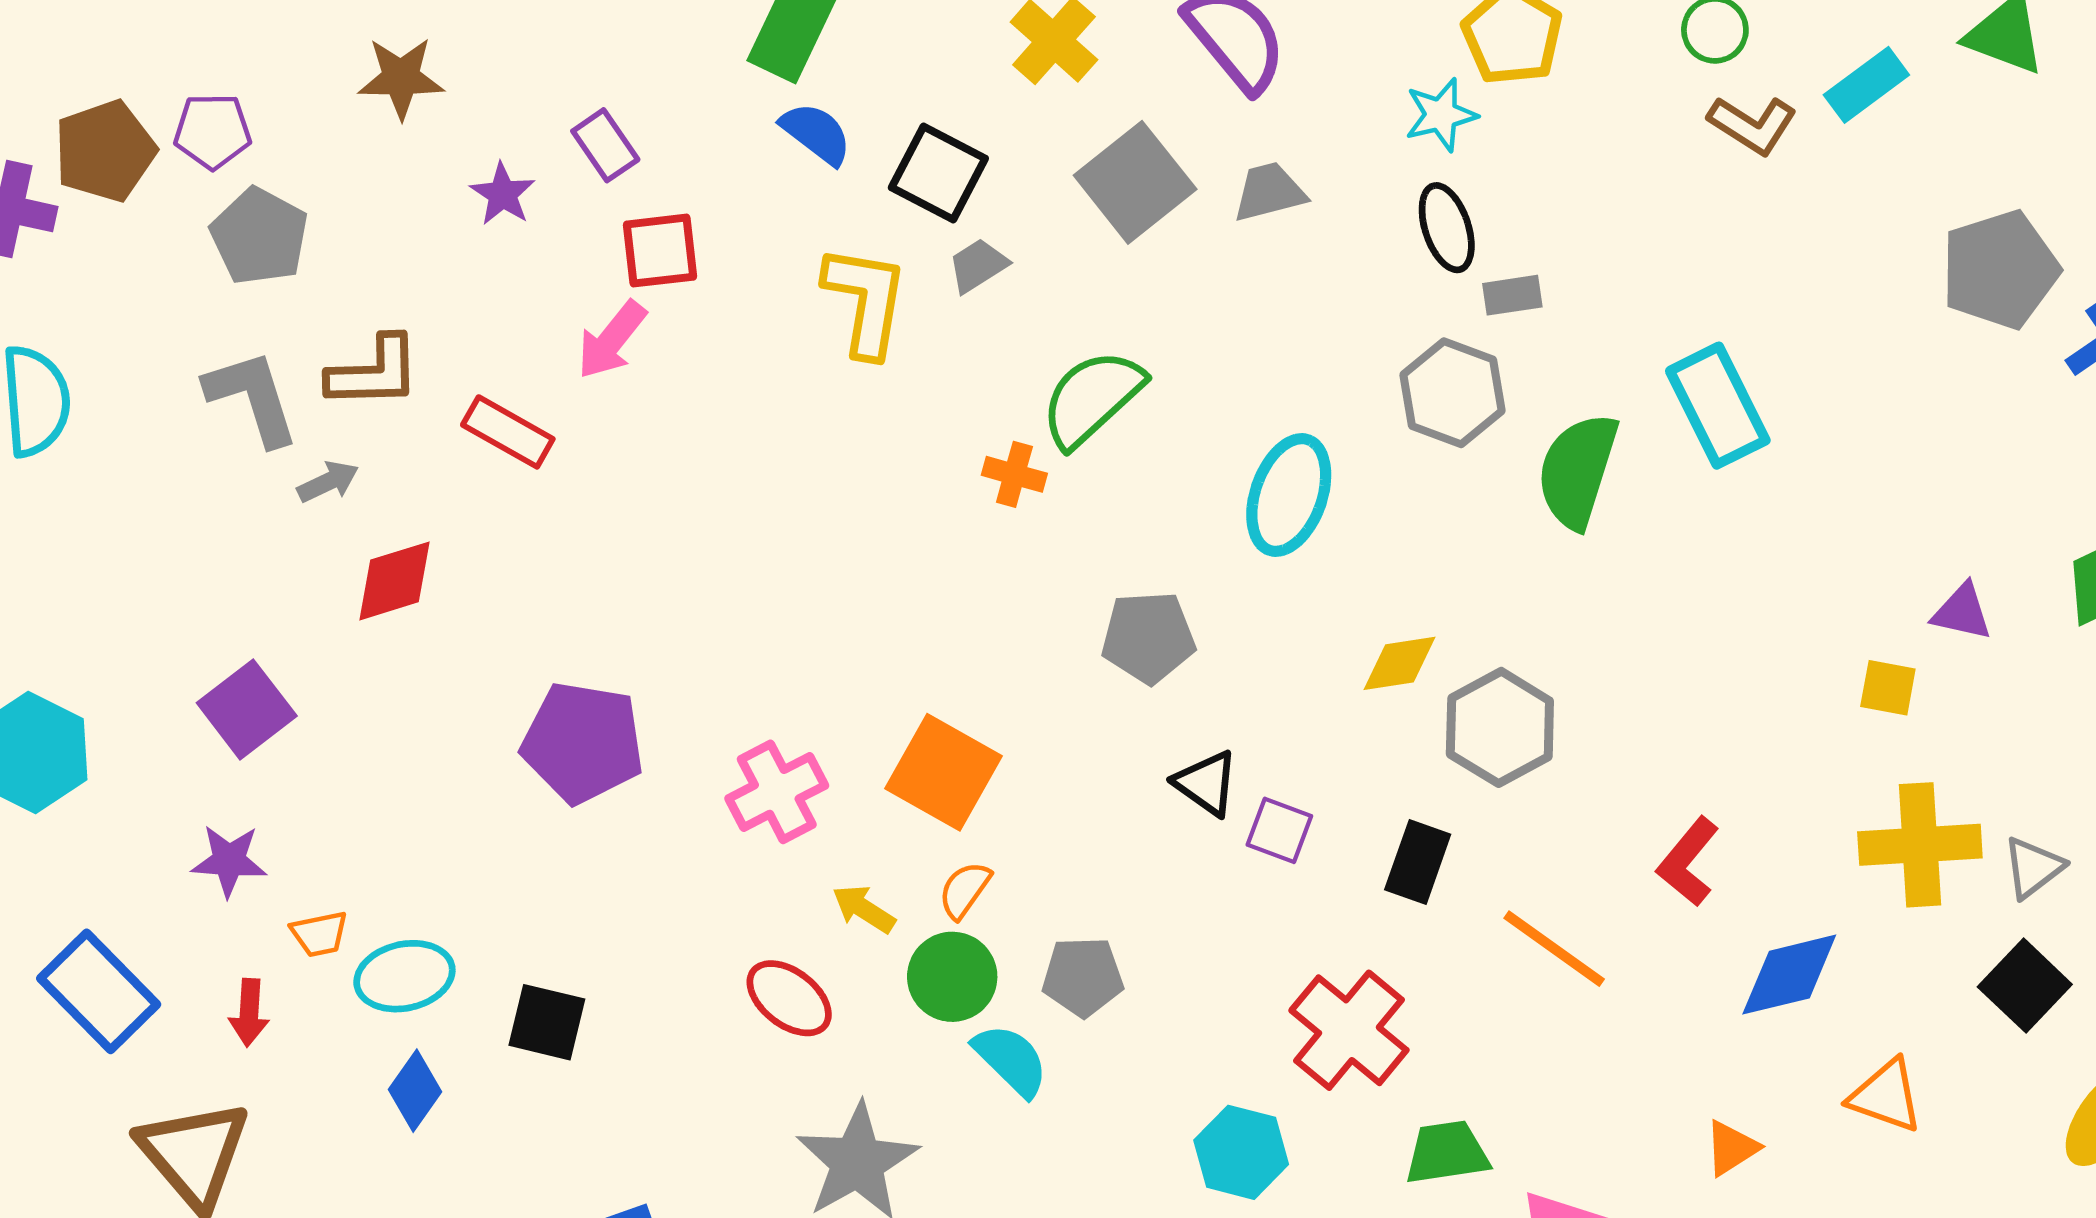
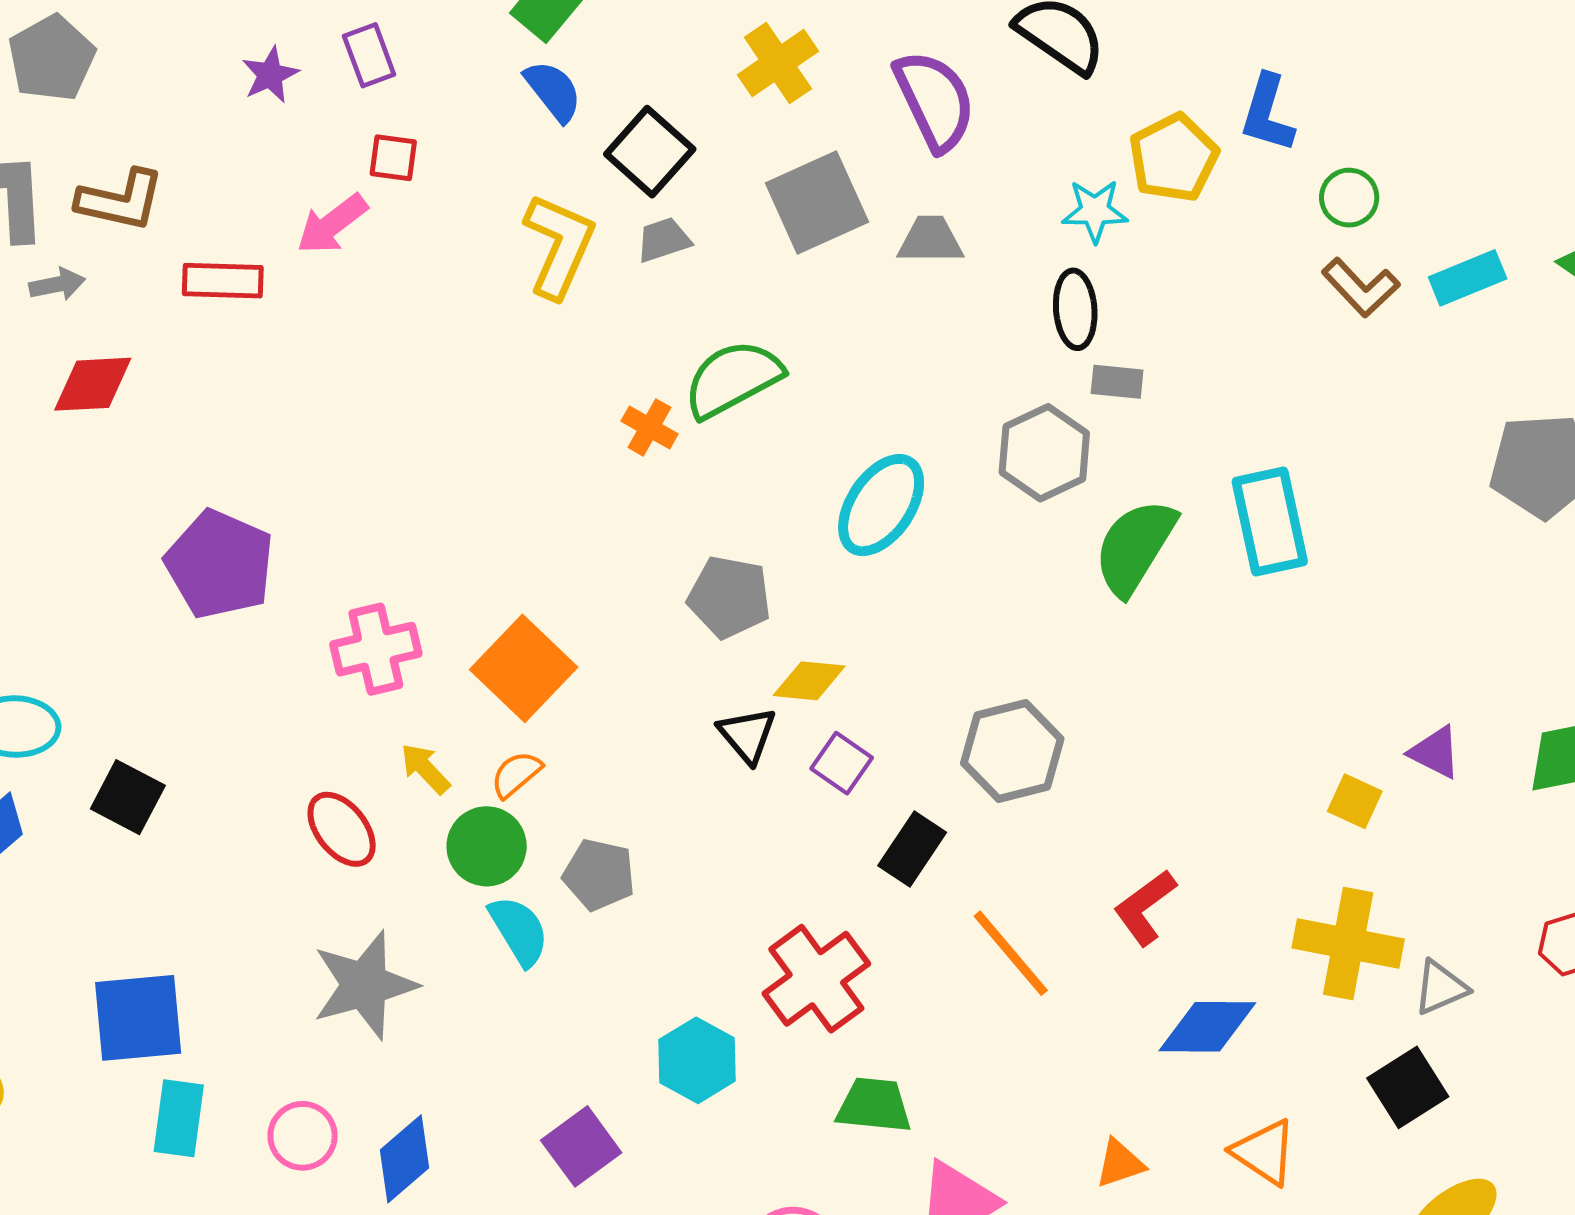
red square: (660, 251) -> (393, 158), size x0.7
red rectangle: (508, 432) -> (223, 281), turned -42
yellow diamond: (1400, 663) -> (809, 681), moved
purple square: (1279, 830) -> (842, 763), moved

